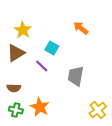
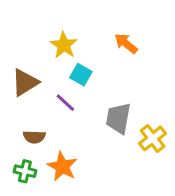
yellow star: (23, 30) -> (64, 45), moved
brown semicircle: (14, 88) -> (34, 137), moved
yellow cross: (98, 110) -> (153, 138), moved

